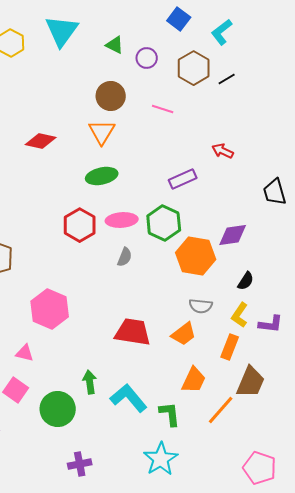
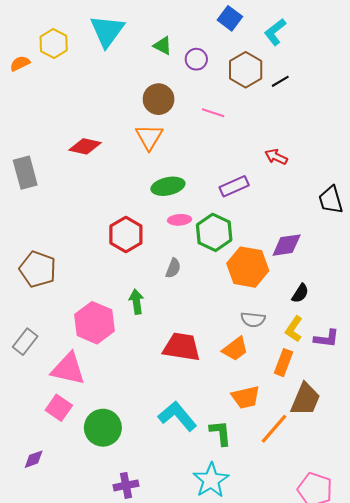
green ellipse: (102, 176) -> (168, 186), moved
pink ellipse: (122, 220) -> (180, 220), moved, size x0.7
pink triangle: (25, 353) -> (68, 369), size x1.8
orange trapezoid: (194, 380) -> (246, 397), turned 52
green arrow: (90, 382) -> (136, 302), moved

